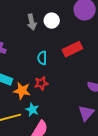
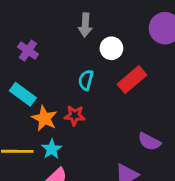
white circle: (52, 21) -> (111, 48), moved
red rectangle: (72, 49) -> (132, 80), turned -30

